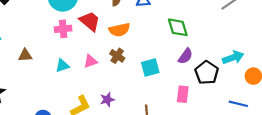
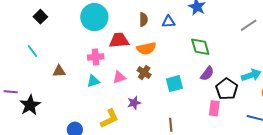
red trapezoid: (90, 21) -> (119, 40), turned -45
pink cross: (63, 29) -> (96, 57), moved
pink rectangle: (183, 94) -> (214, 108), moved
purple star: (107, 100) -> (134, 103), moved

